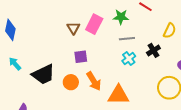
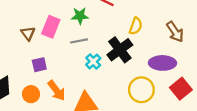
gray line: (127, 39) -> (79, 41), moved
black cross: (153, 50) -> (120, 50), size x1.6

